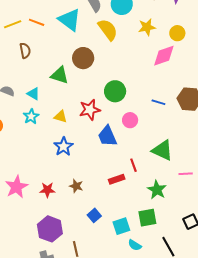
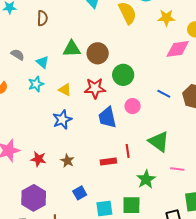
brown circle: (83, 58) -> (98, 53), moved
green triangle: (60, 75) -> (72, 49), turned -30

